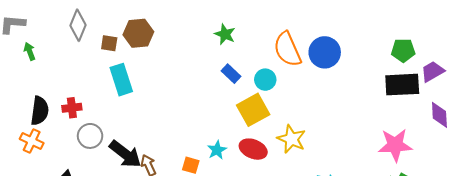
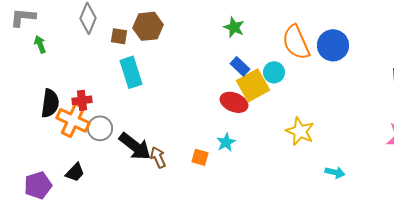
yellow square: (253, 110) -> (253, 85), moved
orange cross: (32, 141) -> (73, 120), moved, size x1.4
red ellipse: (253, 149) -> (234, 102), moved

